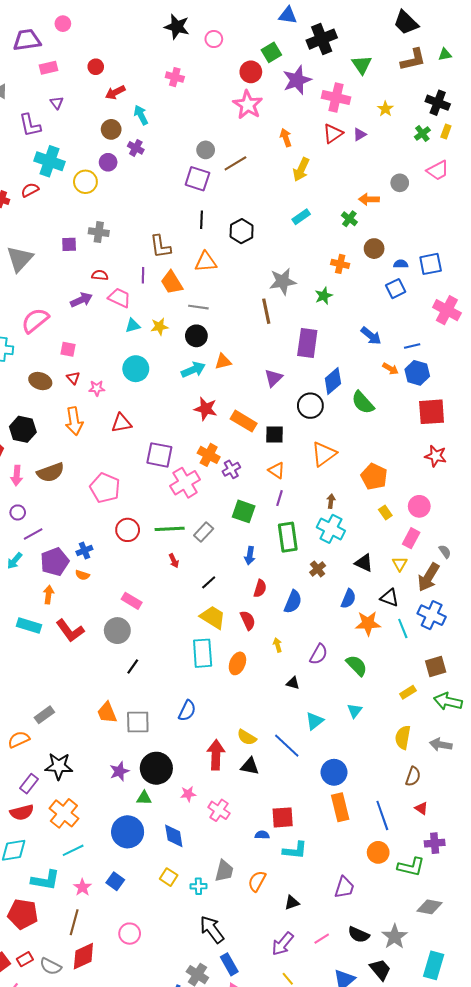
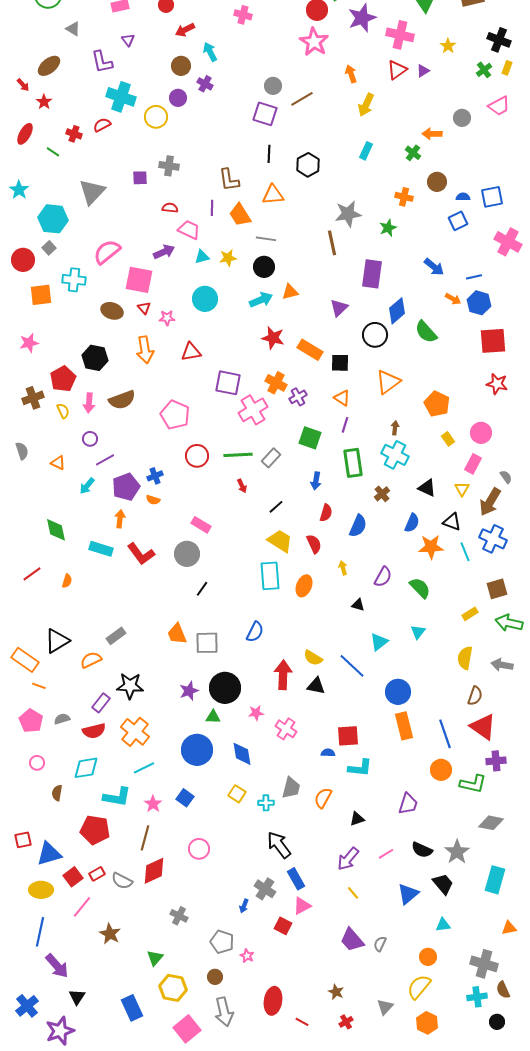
cyan rectangle: (301, 217) -> (366, 151), turned -30
purple arrow: (81, 300) -> (164, 252), moved
pink square: (68, 349) -> (139, 280), size x1.8
red triangle: (421, 808) -> (483, 727), size x2.0

